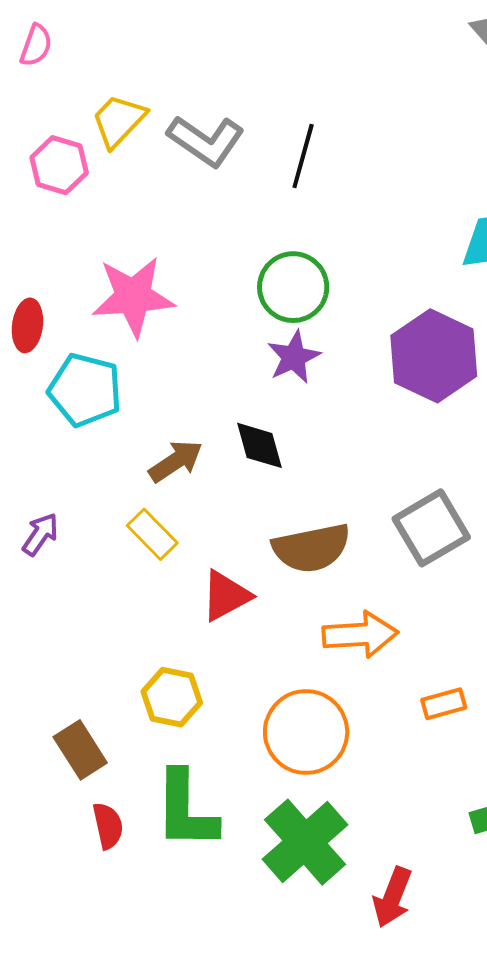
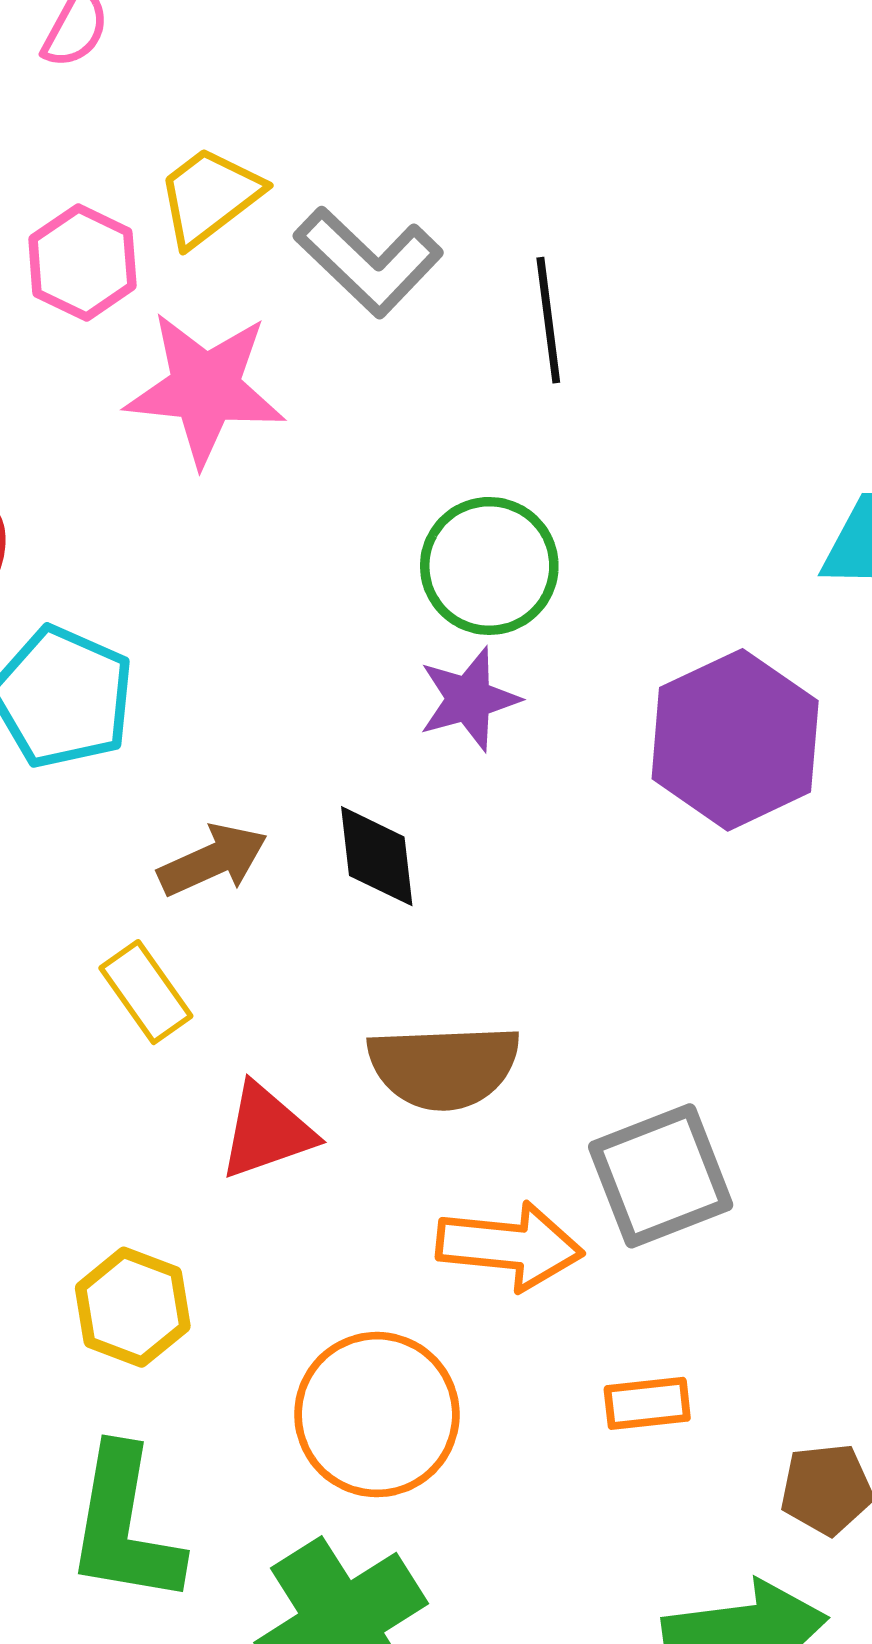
black line: (303, 156) -> (548, 320), turned -32
pink star: (133, 296) -> (205, 388), moved
gray square: (431, 528) -> (661, 1176), moved

